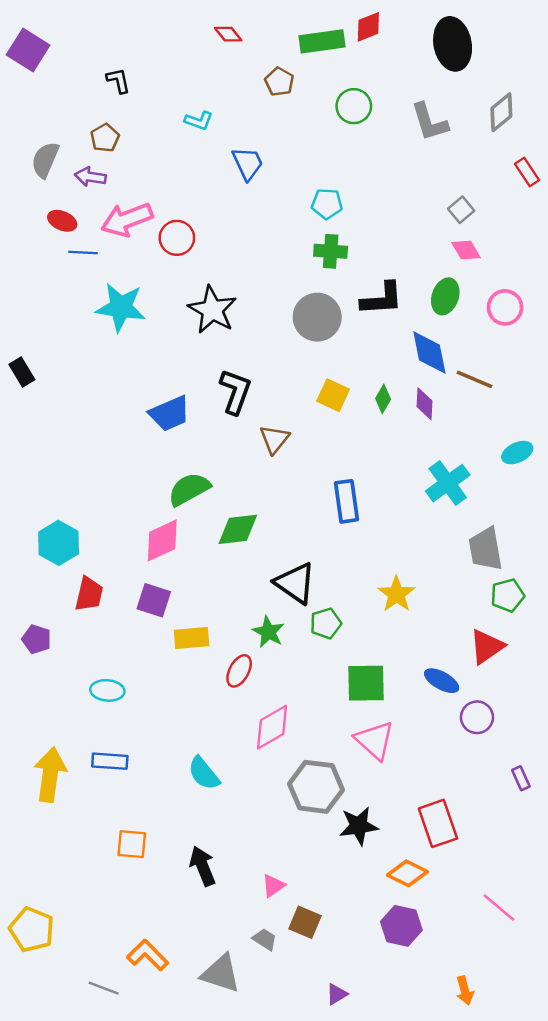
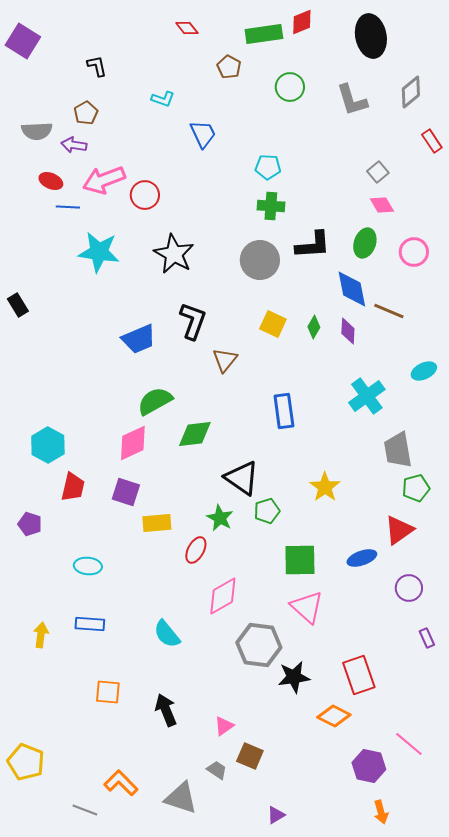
gray semicircle: (45, 160) -> (37, 131), turned -116
blue ellipse: (442, 681) -> (362, 558), turned -48
purple circle: (477, 717) -> (409, 588), moved
yellow arrow: (50, 775) -> (41, 635), size x0.6
purple hexagon: (401, 926) -> (369, 766), moved

